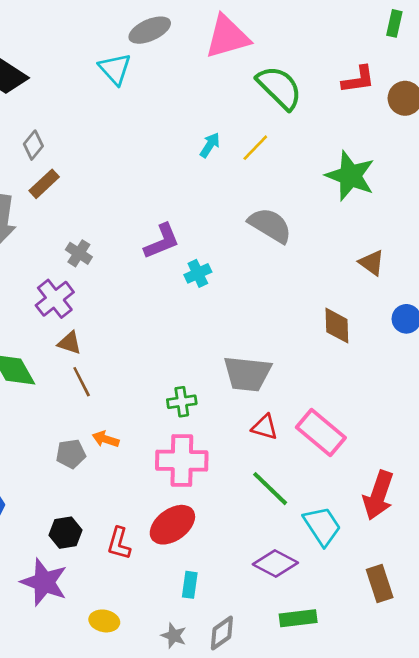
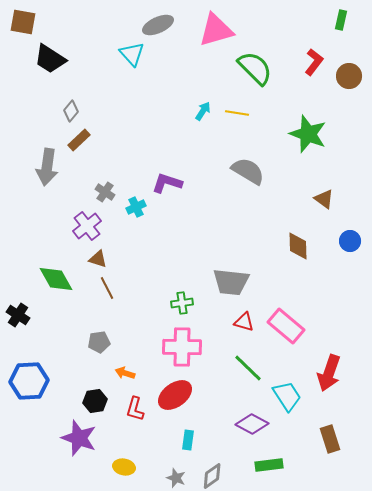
red L-shape: (358, 80) -> (314, 62), turned -44
yellow line: (255, 148) -> (237, 113), turned 55
purple L-shape: (162, 241) -> (167, 183), turned -140
cyan cross: (198, 273) -> (136, 207), moved
orange arrow: (106, 439) -> (125, 373), moved

